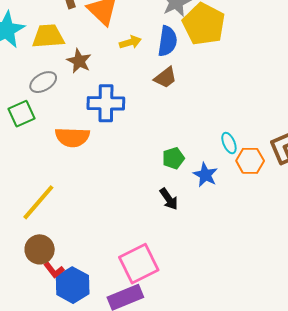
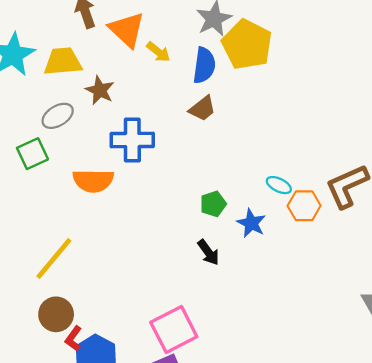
yellow arrow: (130, 42) -> (158, 52), moved, turned 55
cyan ellipse: (229, 143) -> (279, 185), turned -40
red L-shape: (54, 270) -> (73, 338), turned 75

